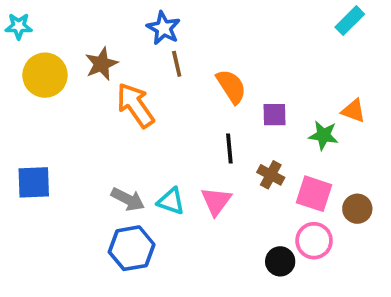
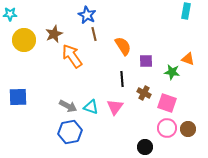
cyan rectangle: (350, 21) -> (186, 11), turned -35
brown circle: (357, 209) -> (188, 129), moved
black circle: (280, 261) -> (145, 147), moved

